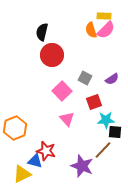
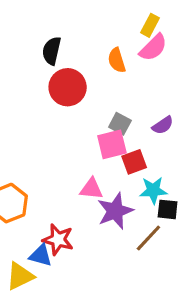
yellow rectangle: (104, 16) -> (150, 25), turned -64
orange semicircle: (91, 30) -> (117, 60), moved
pink square: (62, 91) -> (112, 144), moved, turned 30
pink triangle: (67, 119) -> (91, 189), turned -42
purple star: (82, 166) -> (115, 211), moved, turned 30

